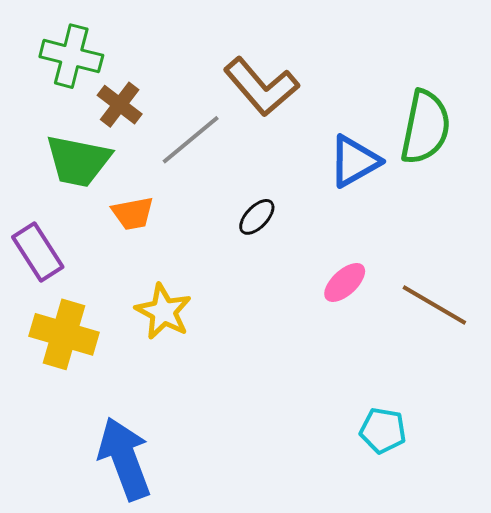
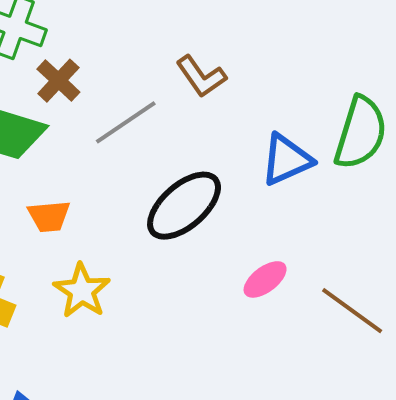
brown L-shape: (261, 87) -> (201, 76), size x0.7
orange trapezoid: (133, 213) -> (49, 216), moved
black ellipse: (257, 217) -> (184, 206), size x2.0

